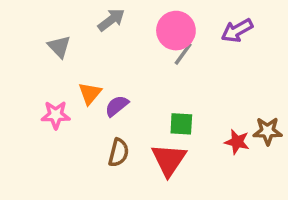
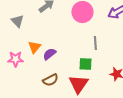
gray line: (183, 54) -> (95, 43), moved, turned -40
brown semicircle: (119, 153) -> (50, 80), turned 49

